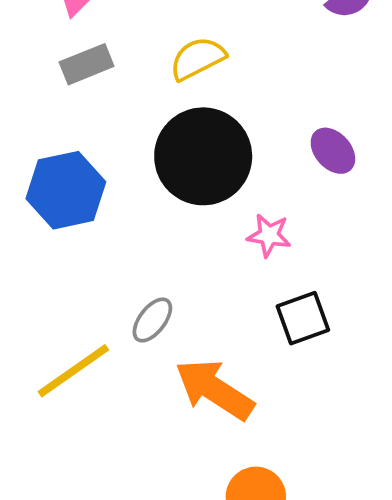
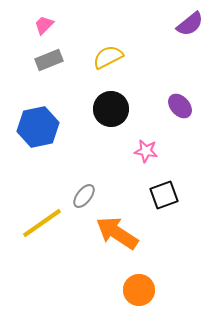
black circle: (203, 156) -> (111, 109), size x0.7

